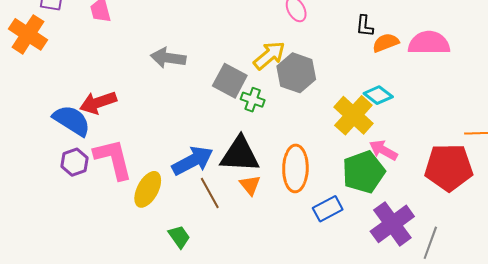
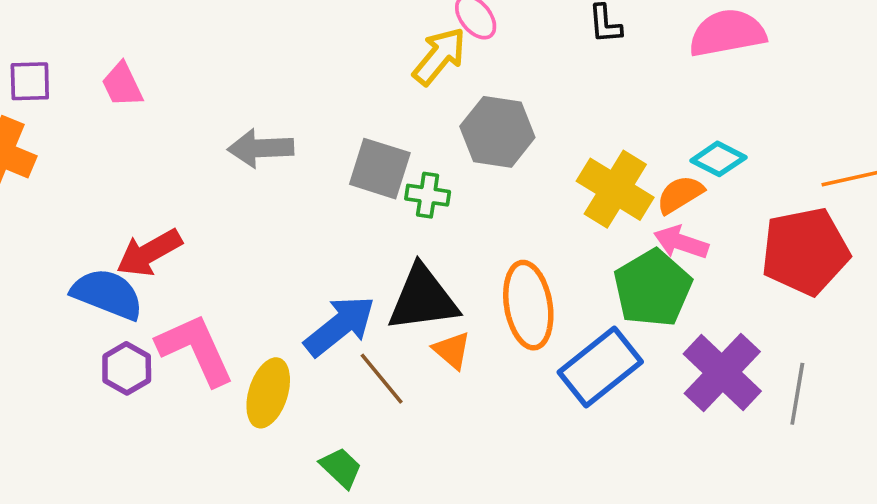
orange semicircle: (386, 43) -> (680, 194), moved
yellow arrow: (269, 55) -> (439, 56), moved
cyan diamond: (378, 95) -> (718, 159), moved
blue rectangle: (328, 209) -> (600, 367), size x1.5

